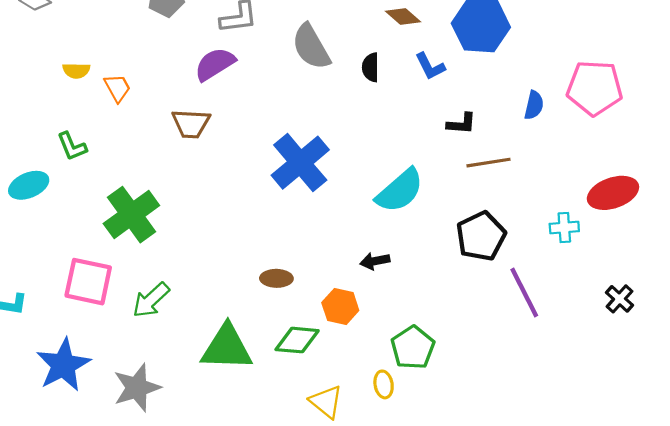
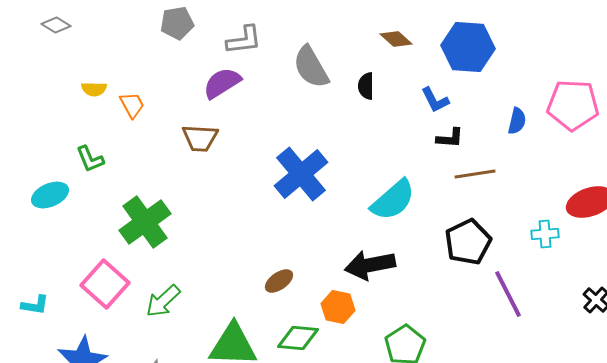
blue L-shape: (430, 66) -> (435, 100), moved
black arrow: (375, 261) -> (370, 265), size x1.8
brown ellipse: (276, 278) -> (279, 281), turned -36
pink square: (88, 282) -> (105, 284), turned 30

